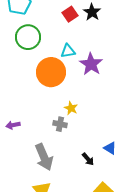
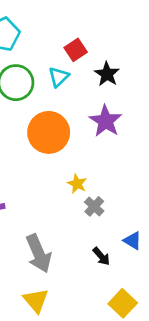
black star: (92, 12) -> (107, 74), moved
cyan triangle: (68, 51) -> (59, 77), moved, turned -35
gray cross: (60, 124) -> (94, 206), moved, turned 32

